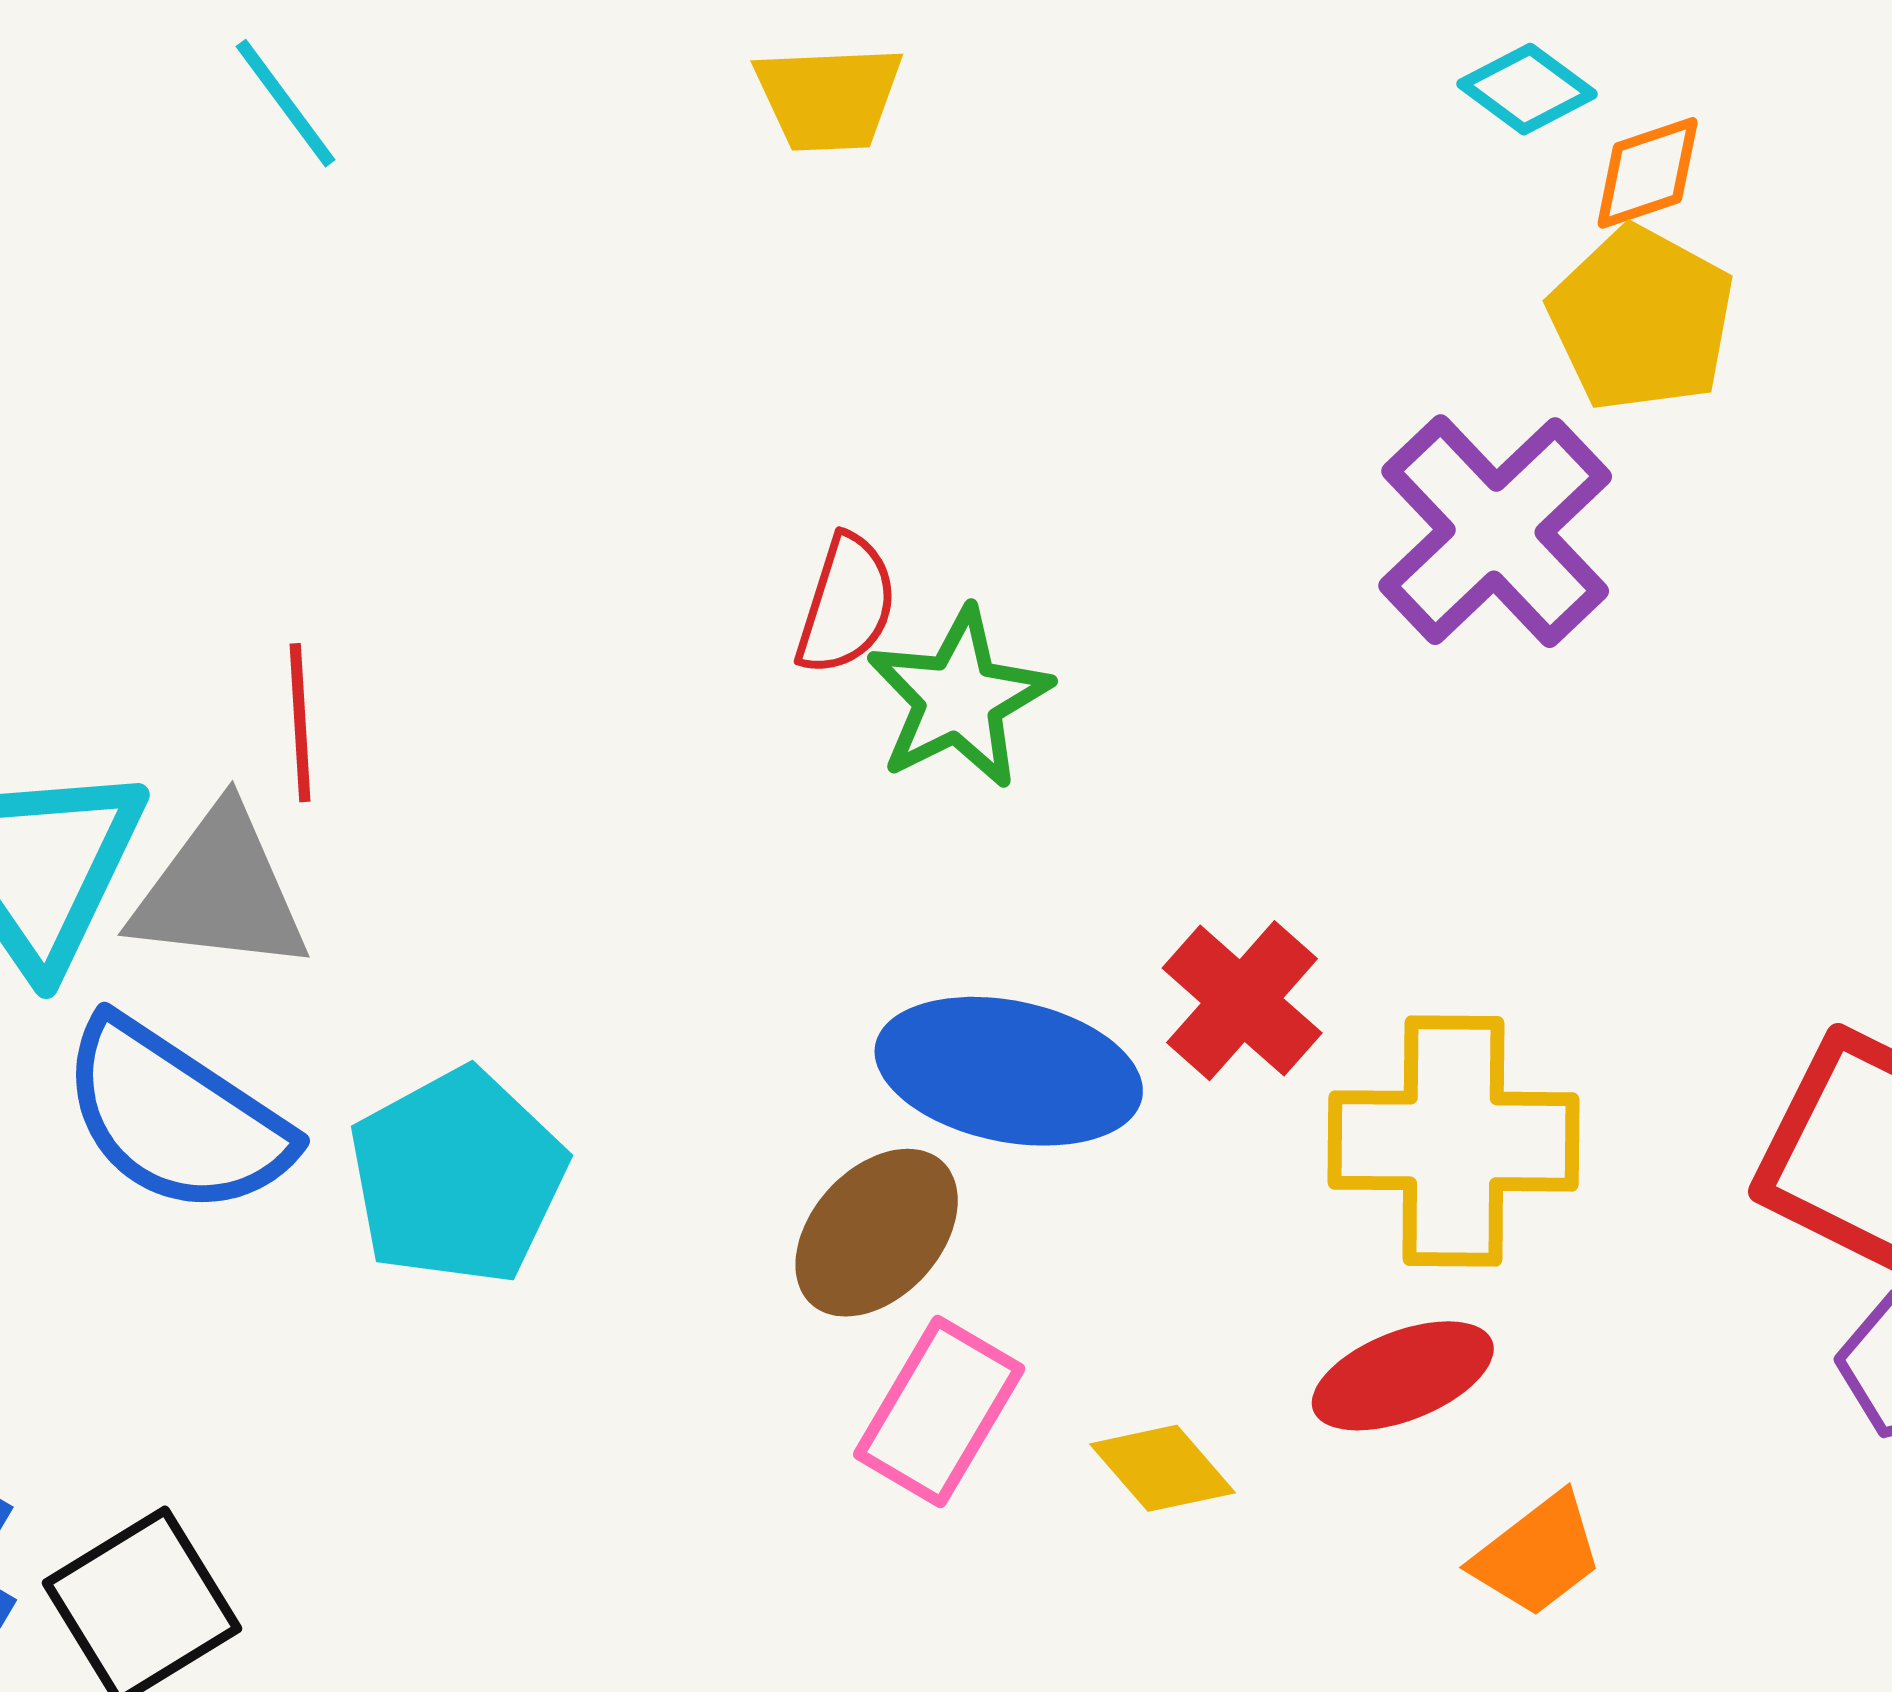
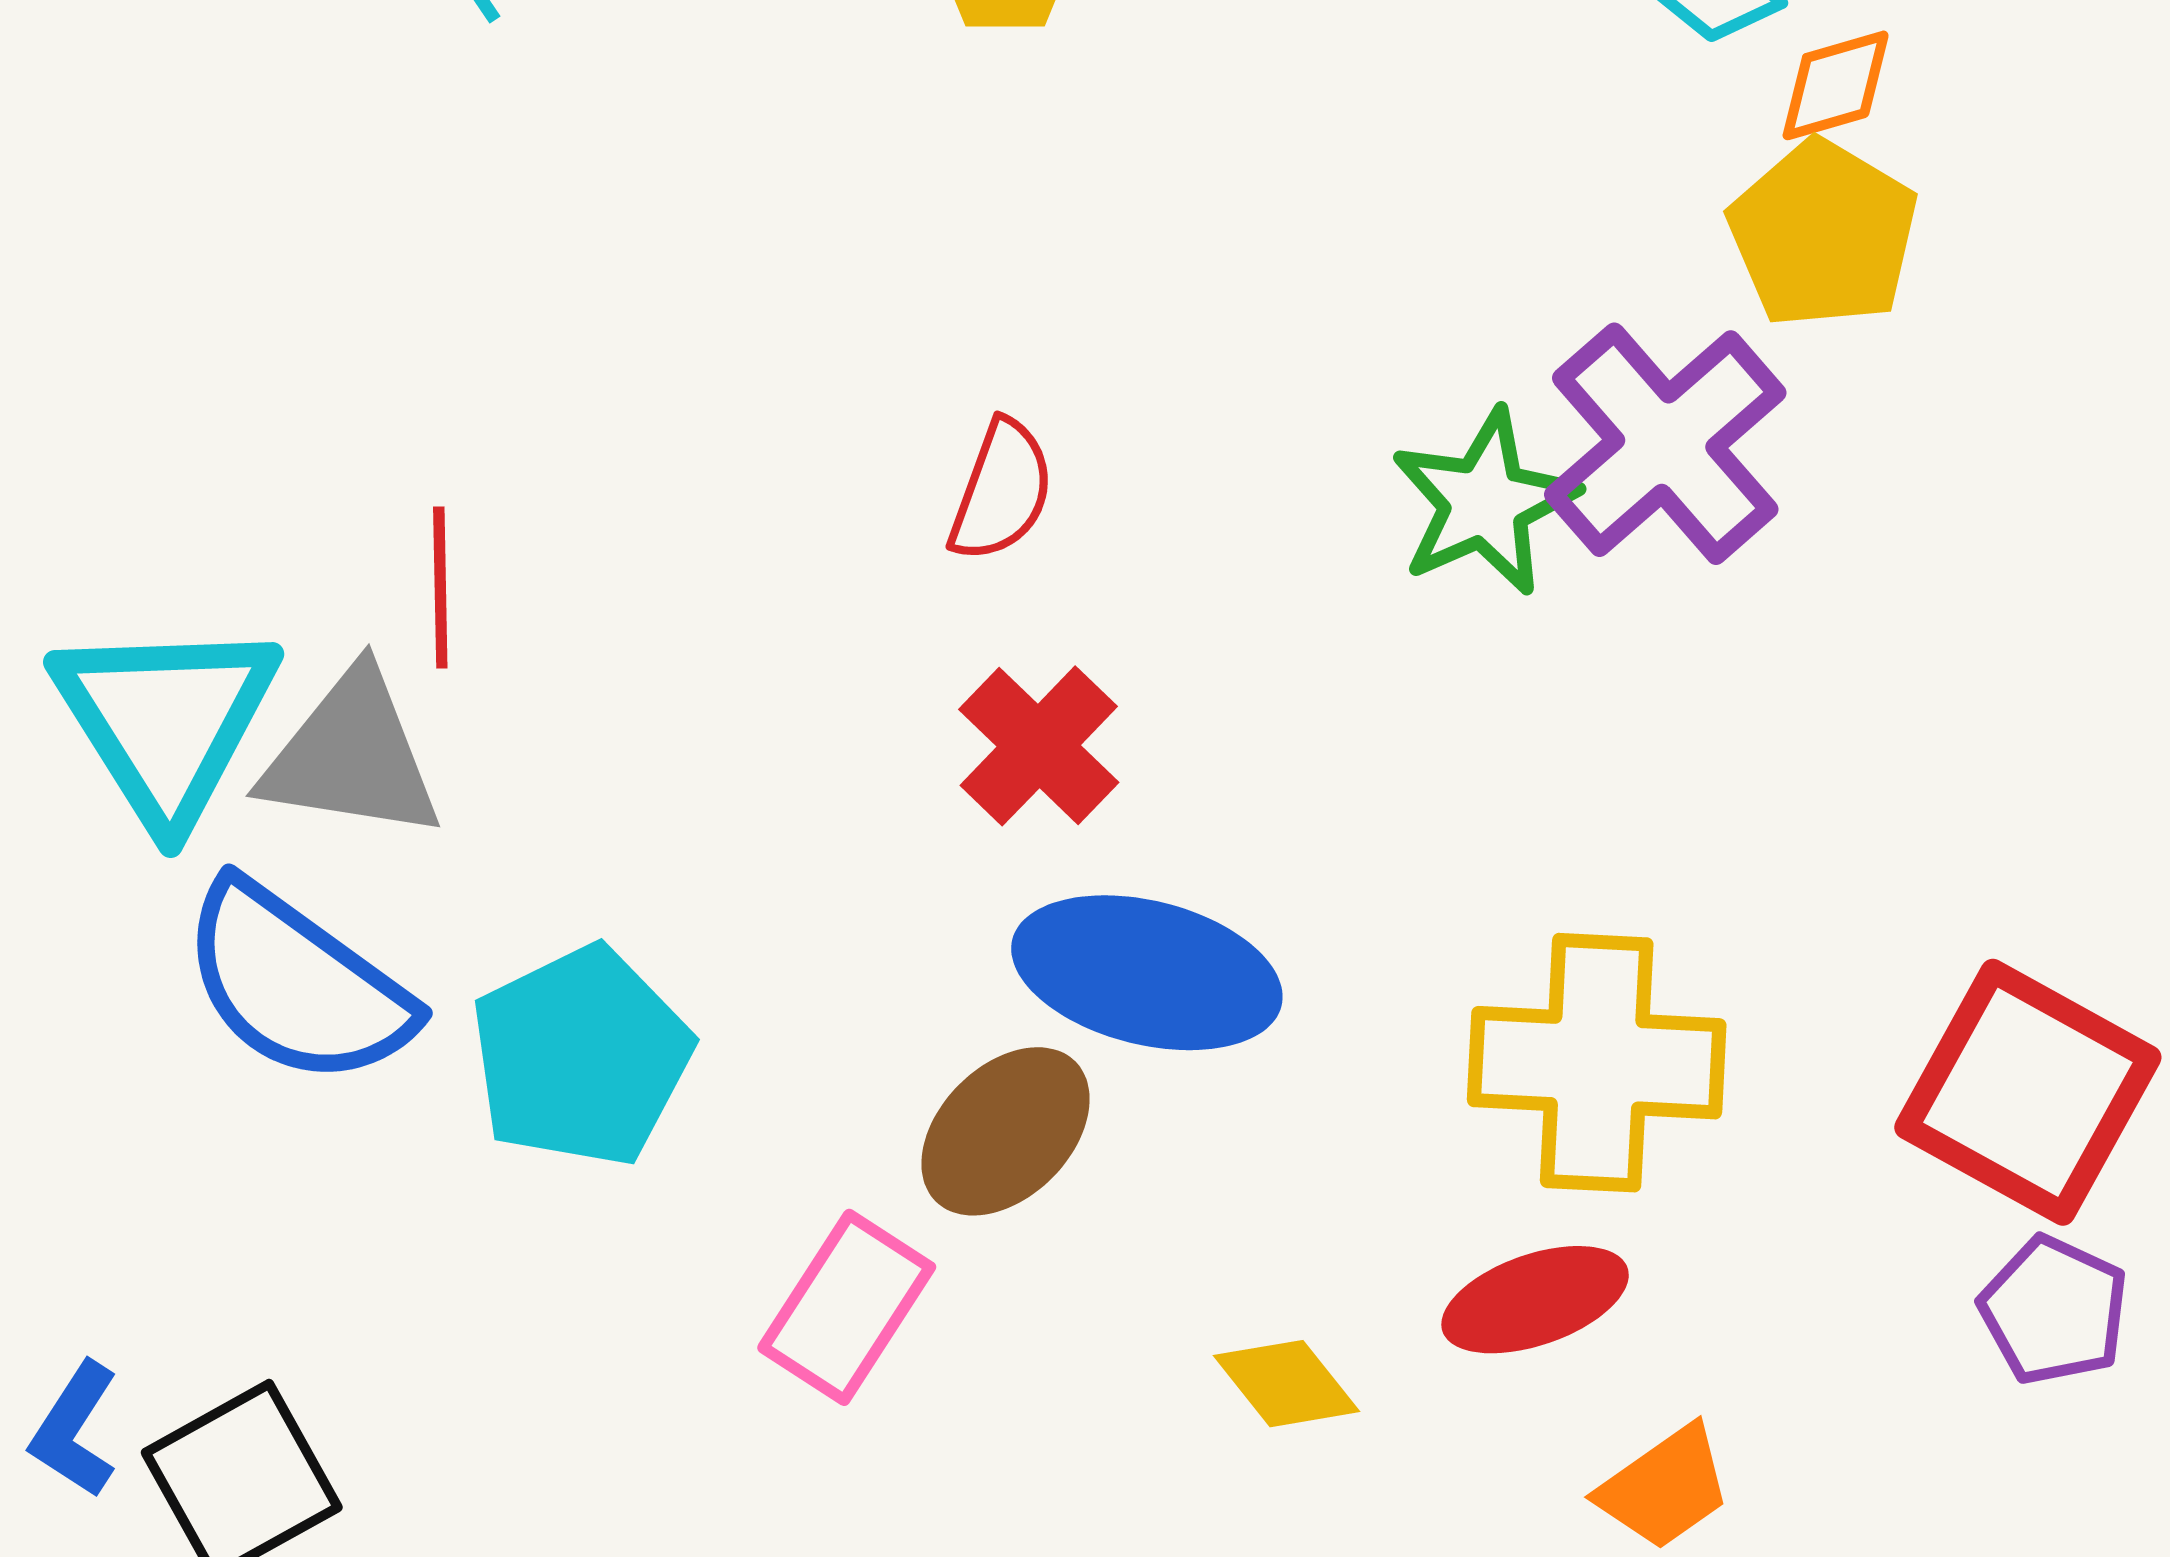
green star: (959, 698) -> (1485, 502), moved
red cross: (1242, 1001) -> (1039, 746), moved
pink rectangle: (939, 1411) -> (847, 1307), moved

